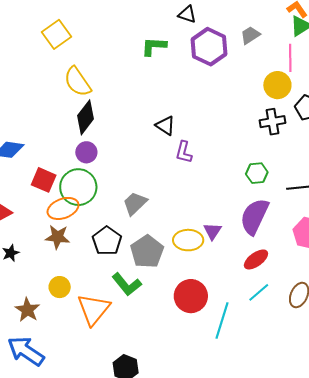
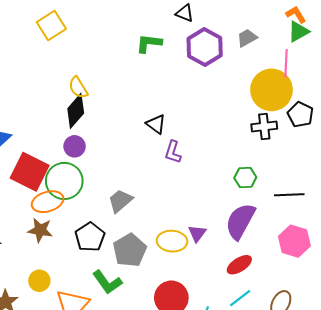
yellow semicircle: (77, 82) -> (78, 88), moved, size x0.7
yellow circle: (277, 85) -> (271, 90), size x1.5
red square: (44, 180) -> (30, 172), size x1.5

